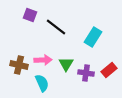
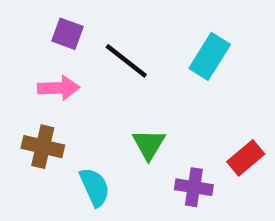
cyan rectangle: (93, 37) -> (210, 56), moved
pink arrow: (43, 60) -> (59, 88), moved
purple cross: (86, 73) -> (194, 187), moved

